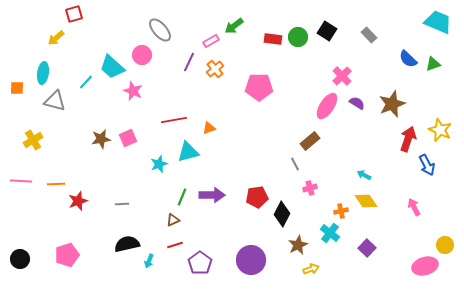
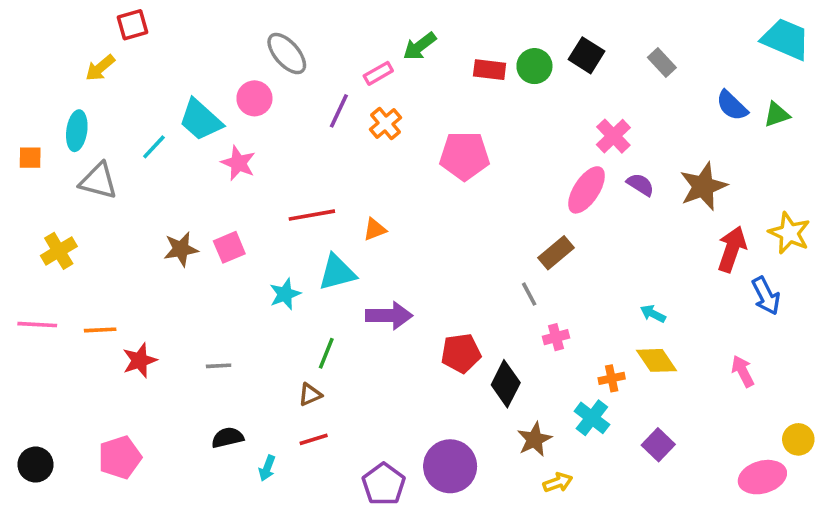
purple arrow: (212, 195) -> (389, 316), moved
black semicircle: (127, 244) -> (228, 438), size x0.7
purple pentagon: (200, 263) -> (384, 484), moved

